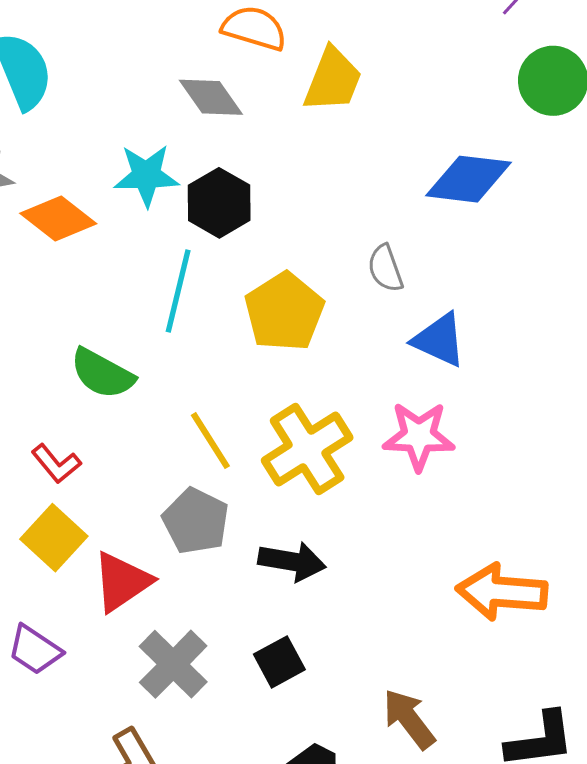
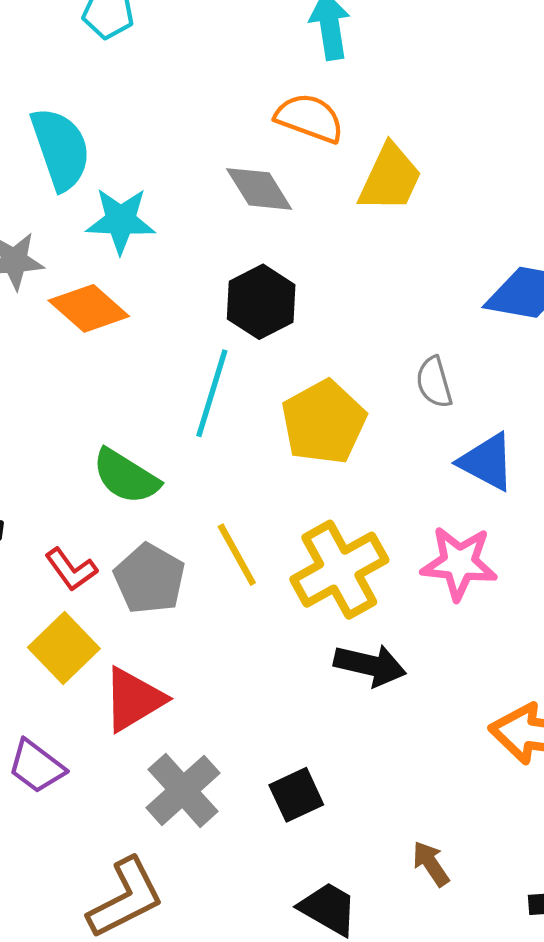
cyan star: (146, 175) -> (121, 221), moved
gray pentagon: (196, 521) -> (149, 579), moved
black arrow: (292, 561) -> (370, 665), moved
brown arrow: (409, 719) -> (431, 864), size x0.7

